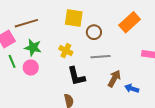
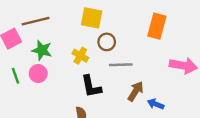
orange rectangle: (130, 22) -> (157, 26), turned -35
brown circle: (94, 32) -> (107, 42), moved
green line: (12, 61) -> (15, 76), moved

